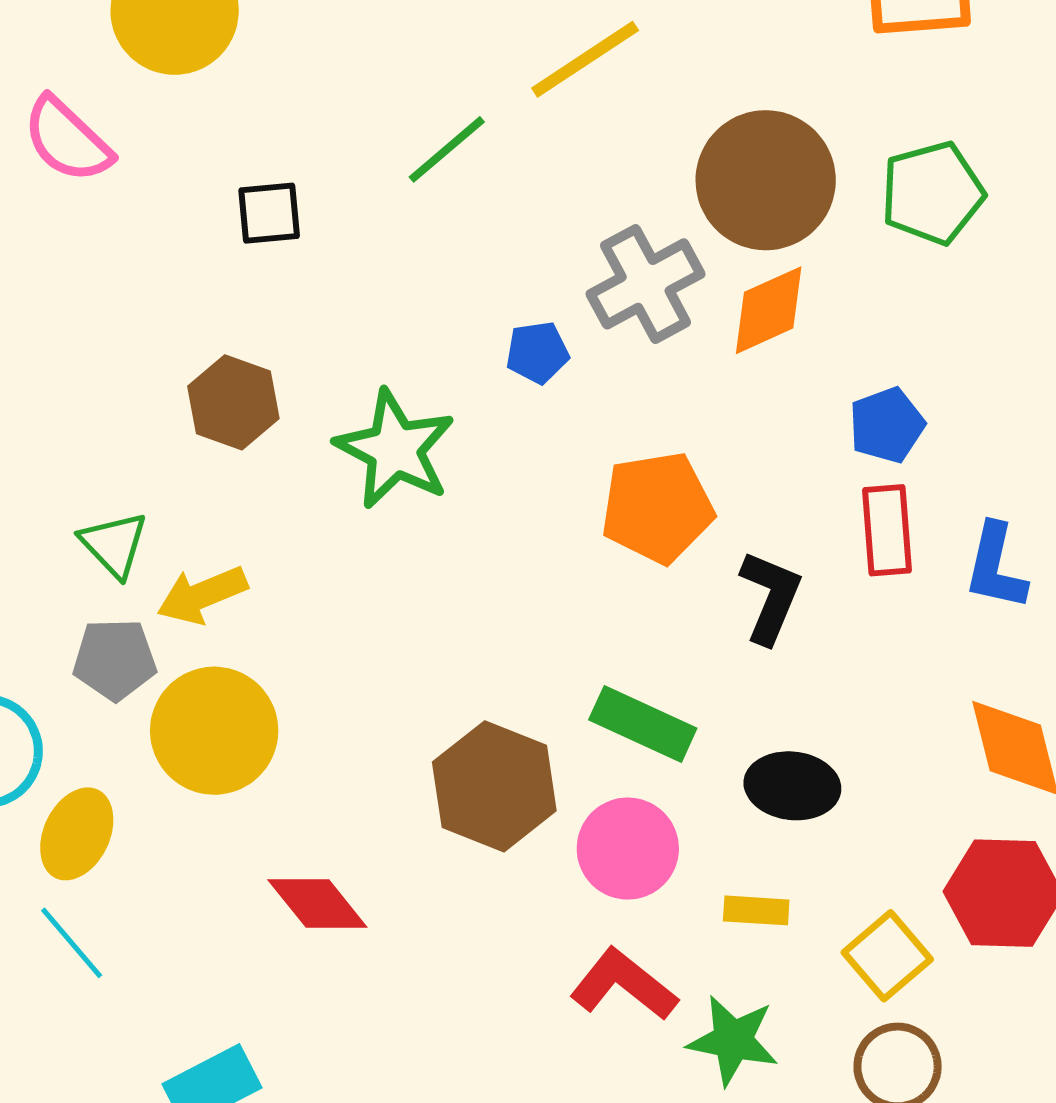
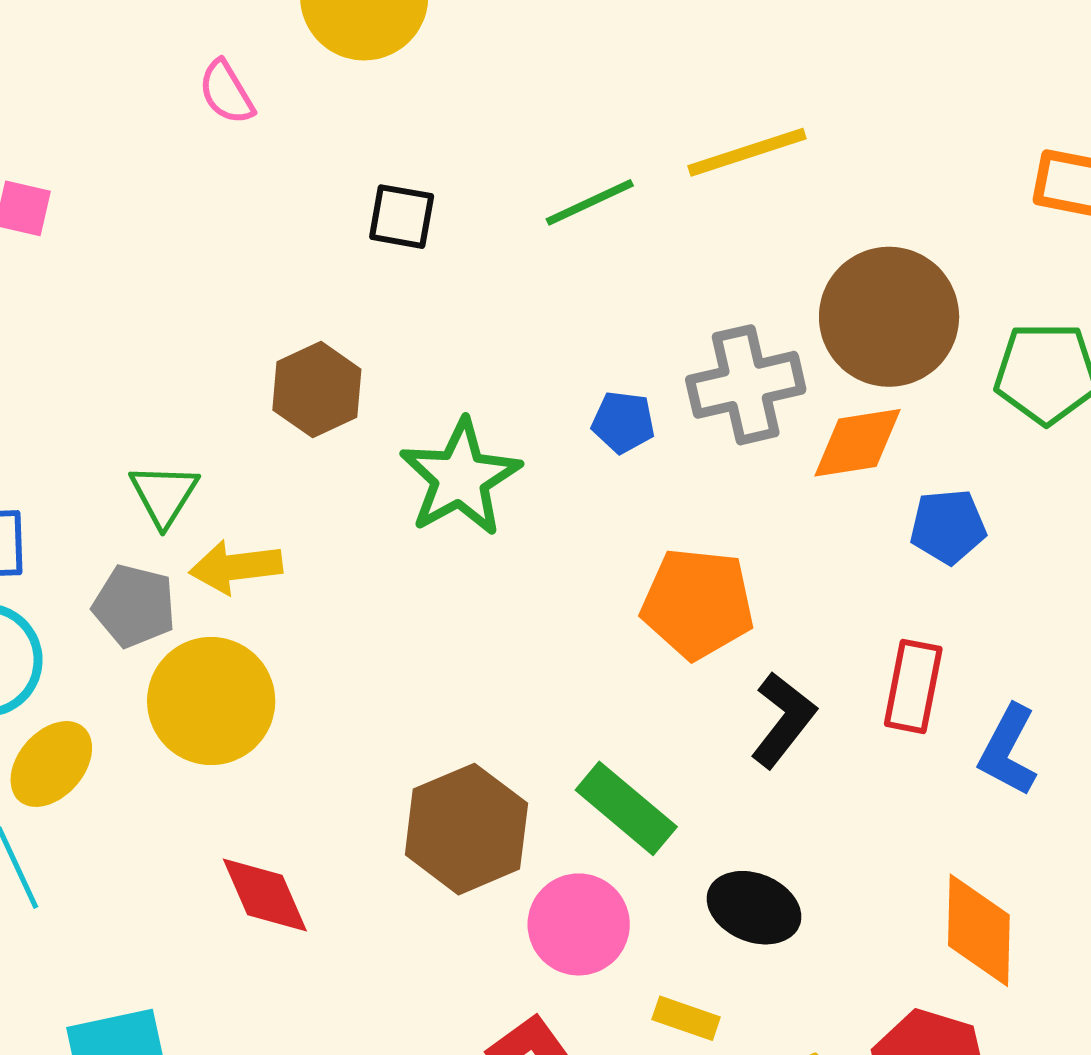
pink semicircle: (67, 140) -> (226, 92), size x0.7
blue pentagon: (887, 425) -> (948, 526), moved

